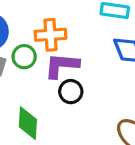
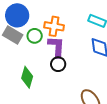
purple L-shape: (62, 65) -> (56, 47), turned 75

